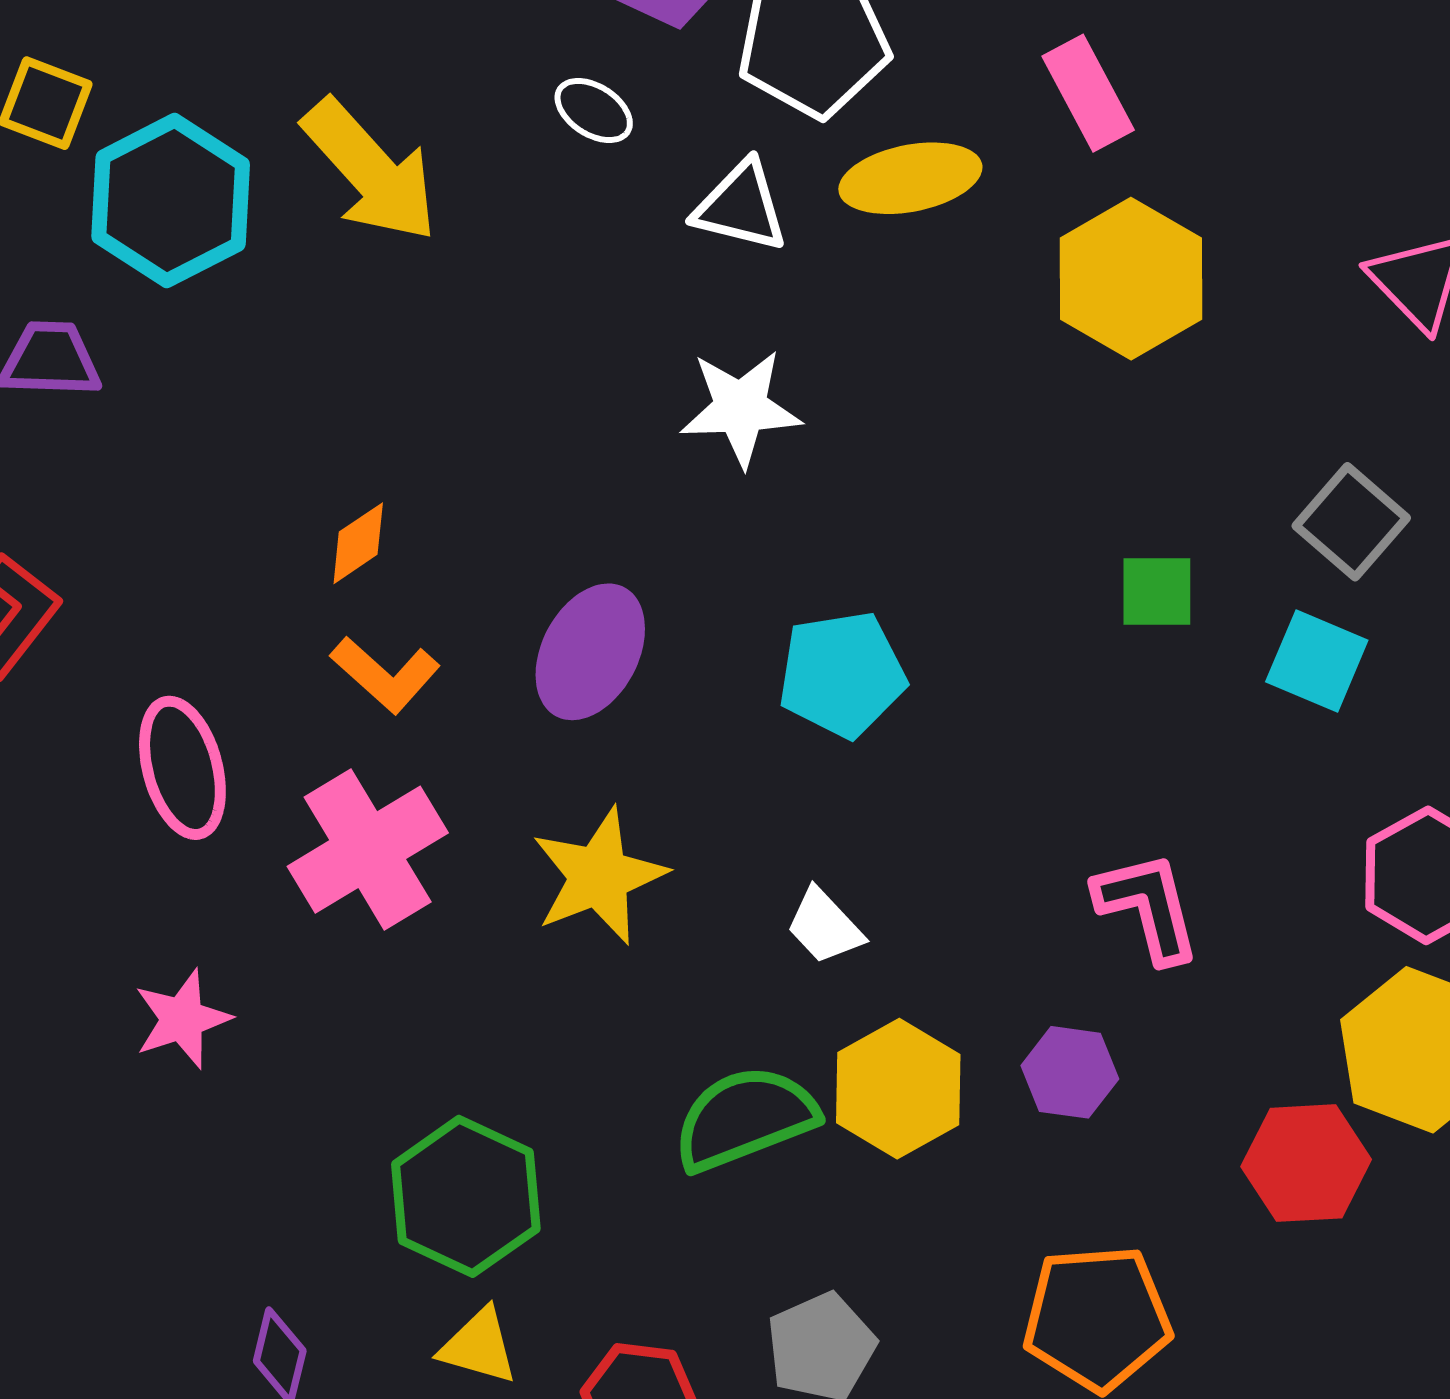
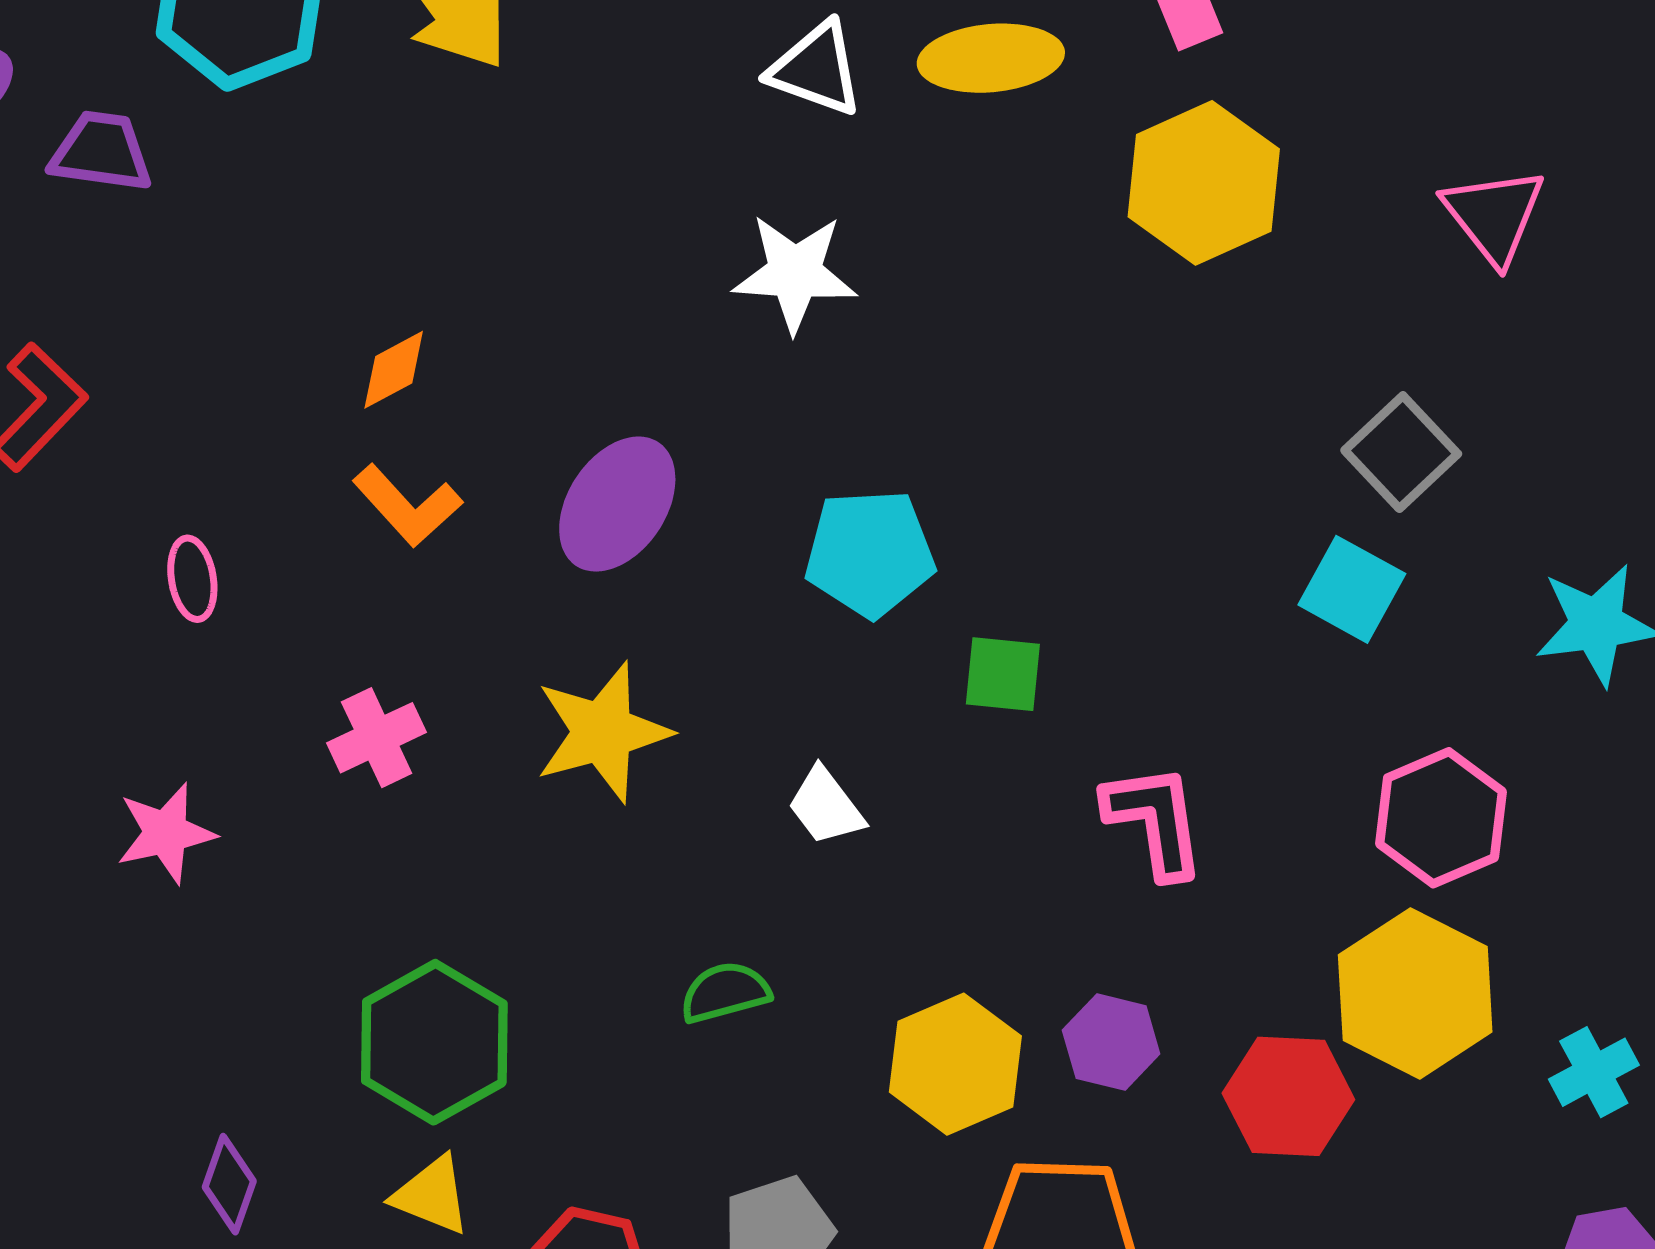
green square: (1157, 591) -> (1003, 674), moved
pink ellipse: (182, 768) -> (192, 579), size x0.6
pink cross: (368, 850) -> (377, 738), moved, size x0.6
purple hexagon: (1070, 1072) -> (1111, 1042), moved
yellow hexagon: (898, 1089) -> (955, 1064), moved
green semicircle: (745, 1118) -> (725, 992), size x0.6

